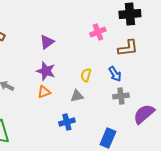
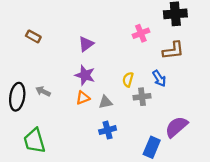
gray triangle: (77, 96) -> (105, 102), moved
gray cross: (121, 96) -> (142, 97), moved
purple semicircle: (144, 114) -> (176, 127), moved

